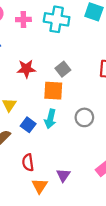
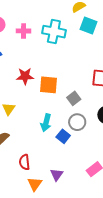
gray square: (63, 69) -> (74, 98), moved
orange square: (53, 91) -> (49, 85), moved
blue square: (28, 125) -> (63, 136), moved

